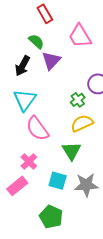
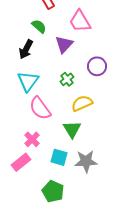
purple triangle: (51, 61) -> (64, 44), moved
green cross: (78, 100) -> (67, 79), moved

